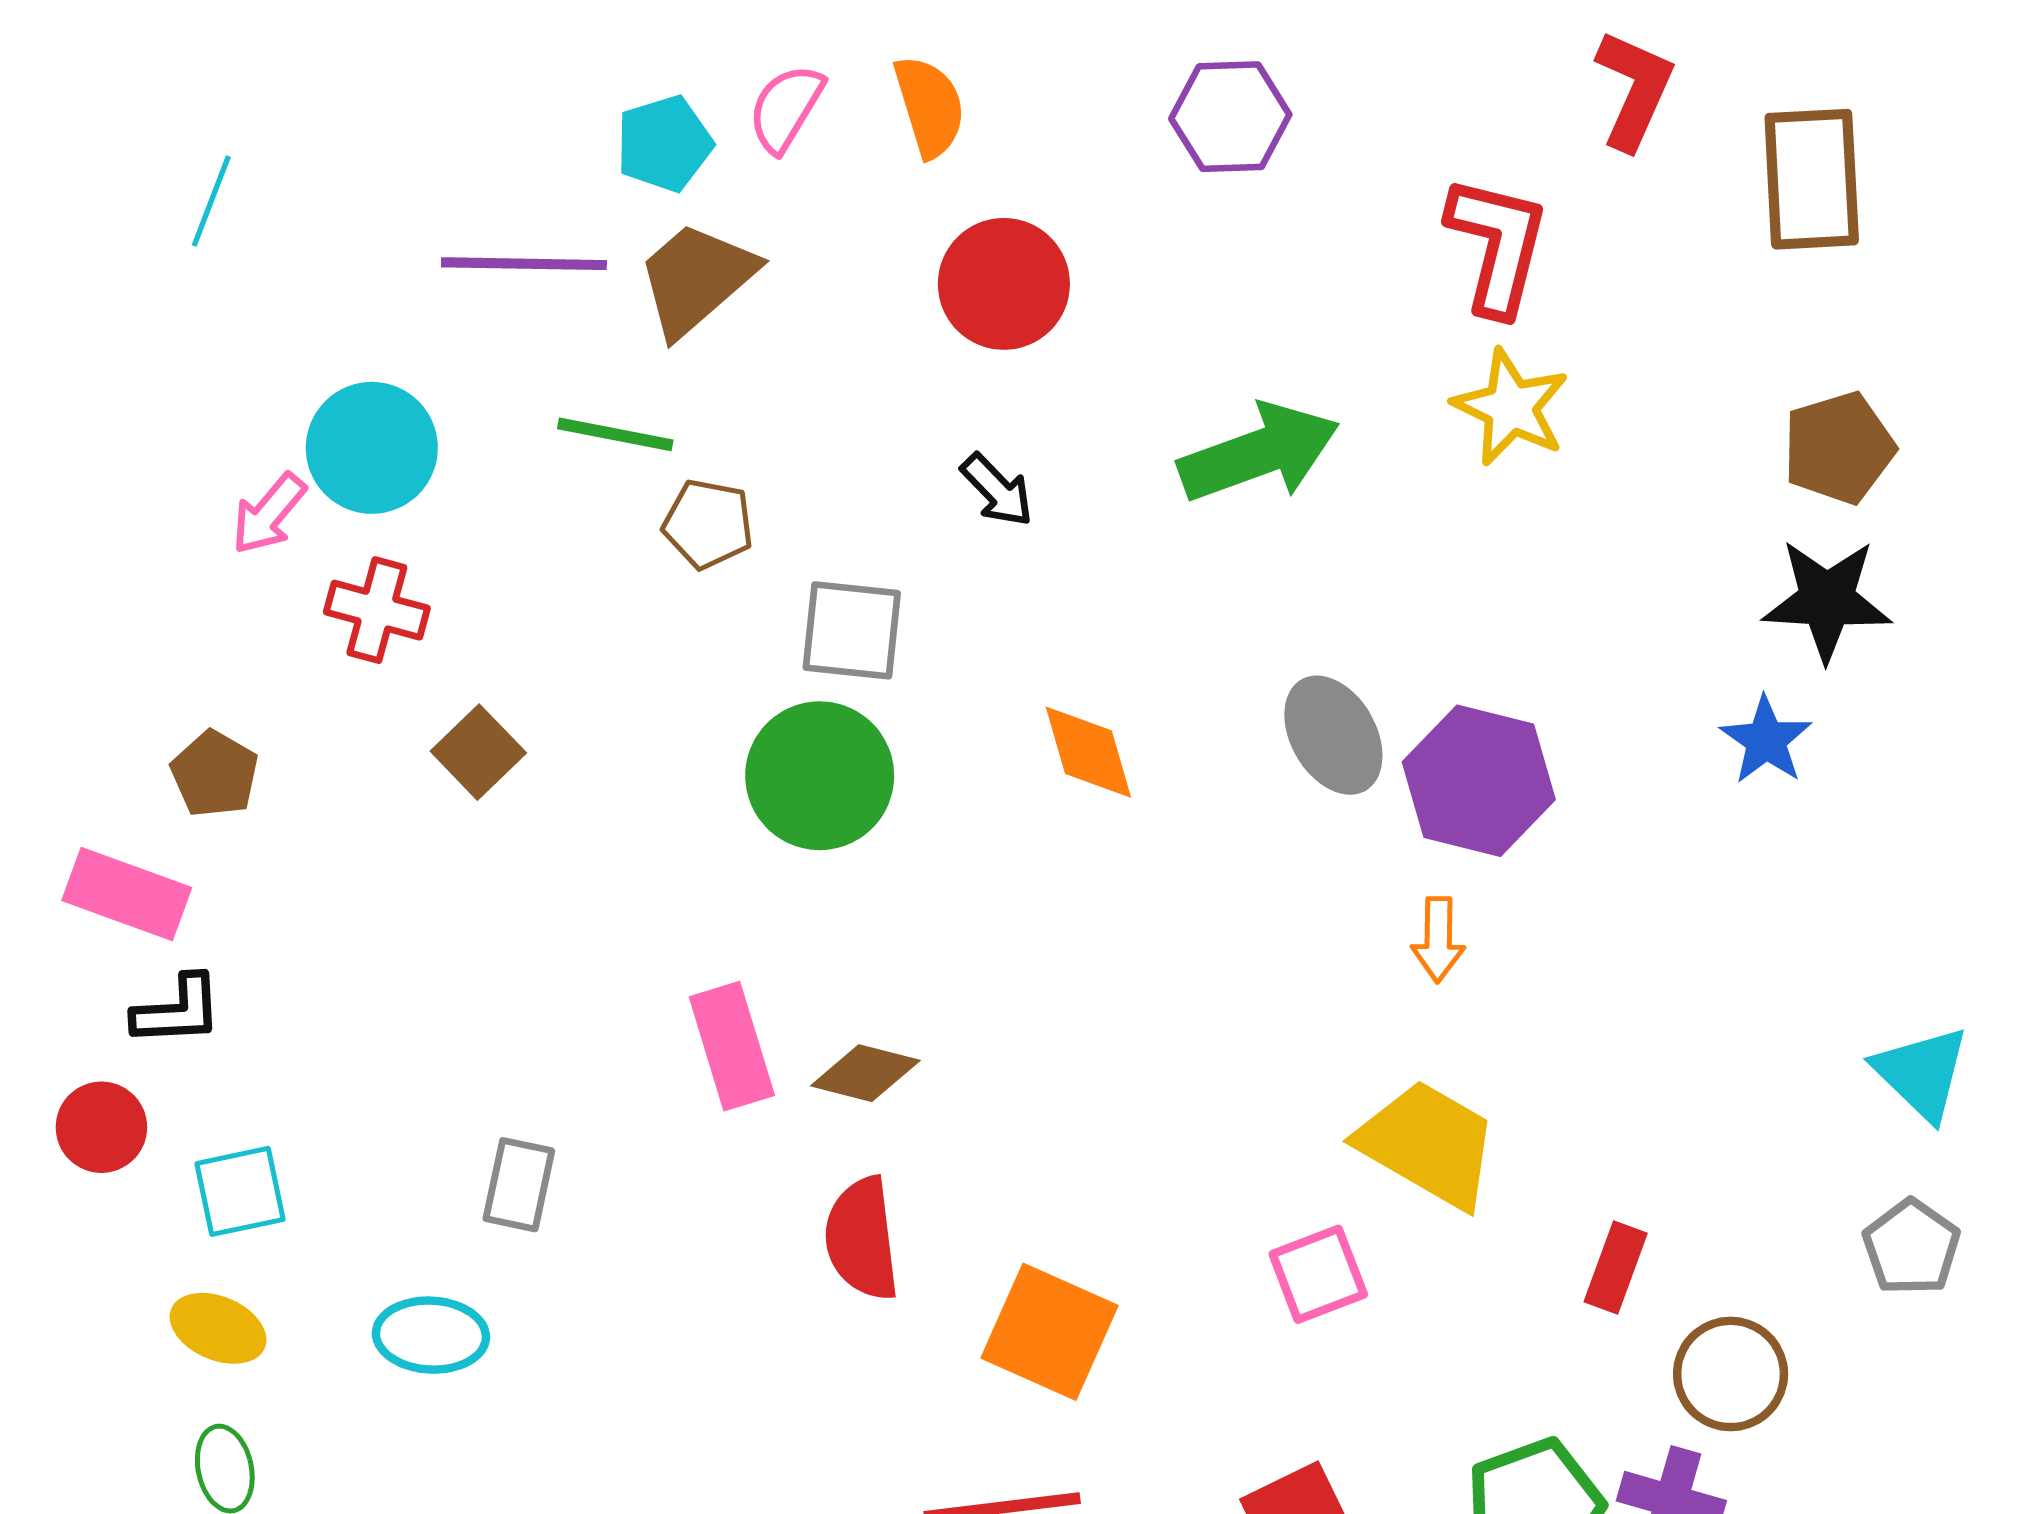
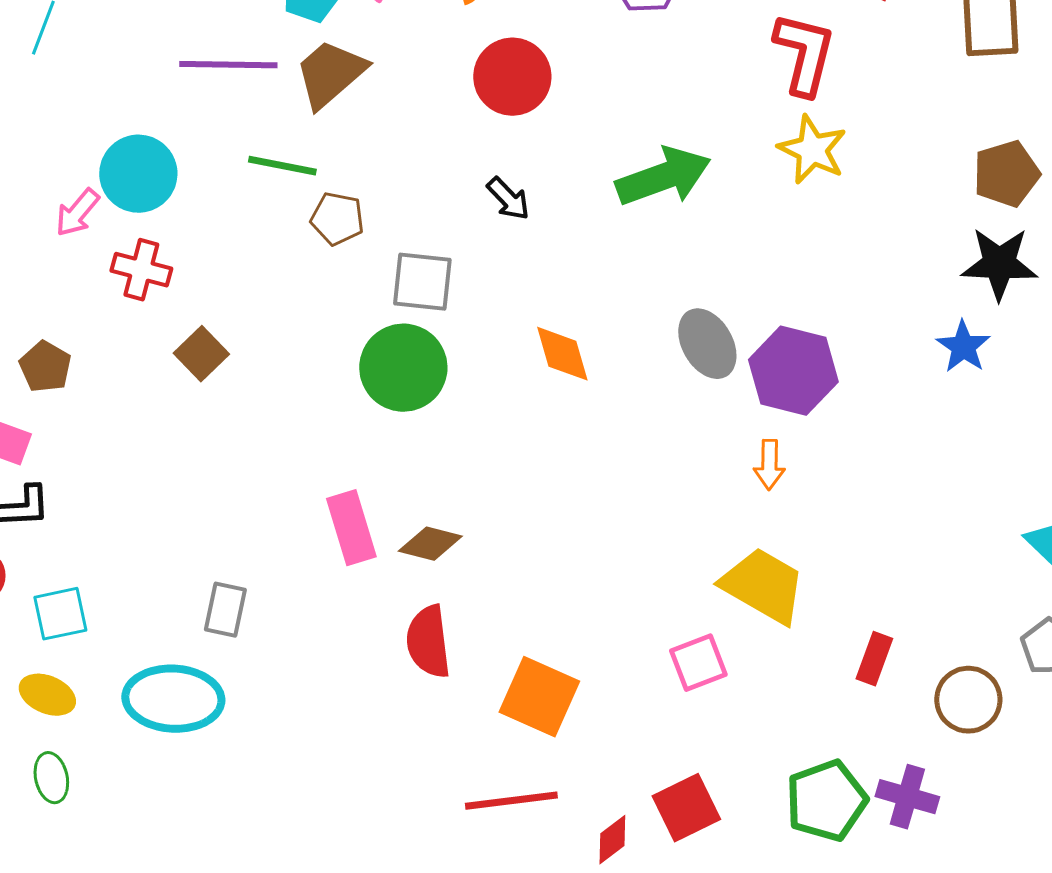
cyan ellipse: (431, 1335) -> (173, 699), size x1.5
brown circle: (1731, 1374) -> (968, 700), moved

